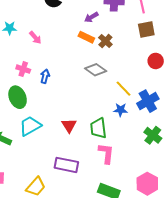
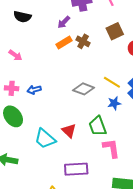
brown square: (146, 29) -> (115, 31), moved
orange rectangle: (86, 37) -> (64, 42), turned -42
gray diamond: (96, 70) -> (84, 89), moved
blue arrow: (45, 76) -> (34, 90), turned -104
cyan trapezoid: (30, 126) -> (45, 139), moved, turned -95

